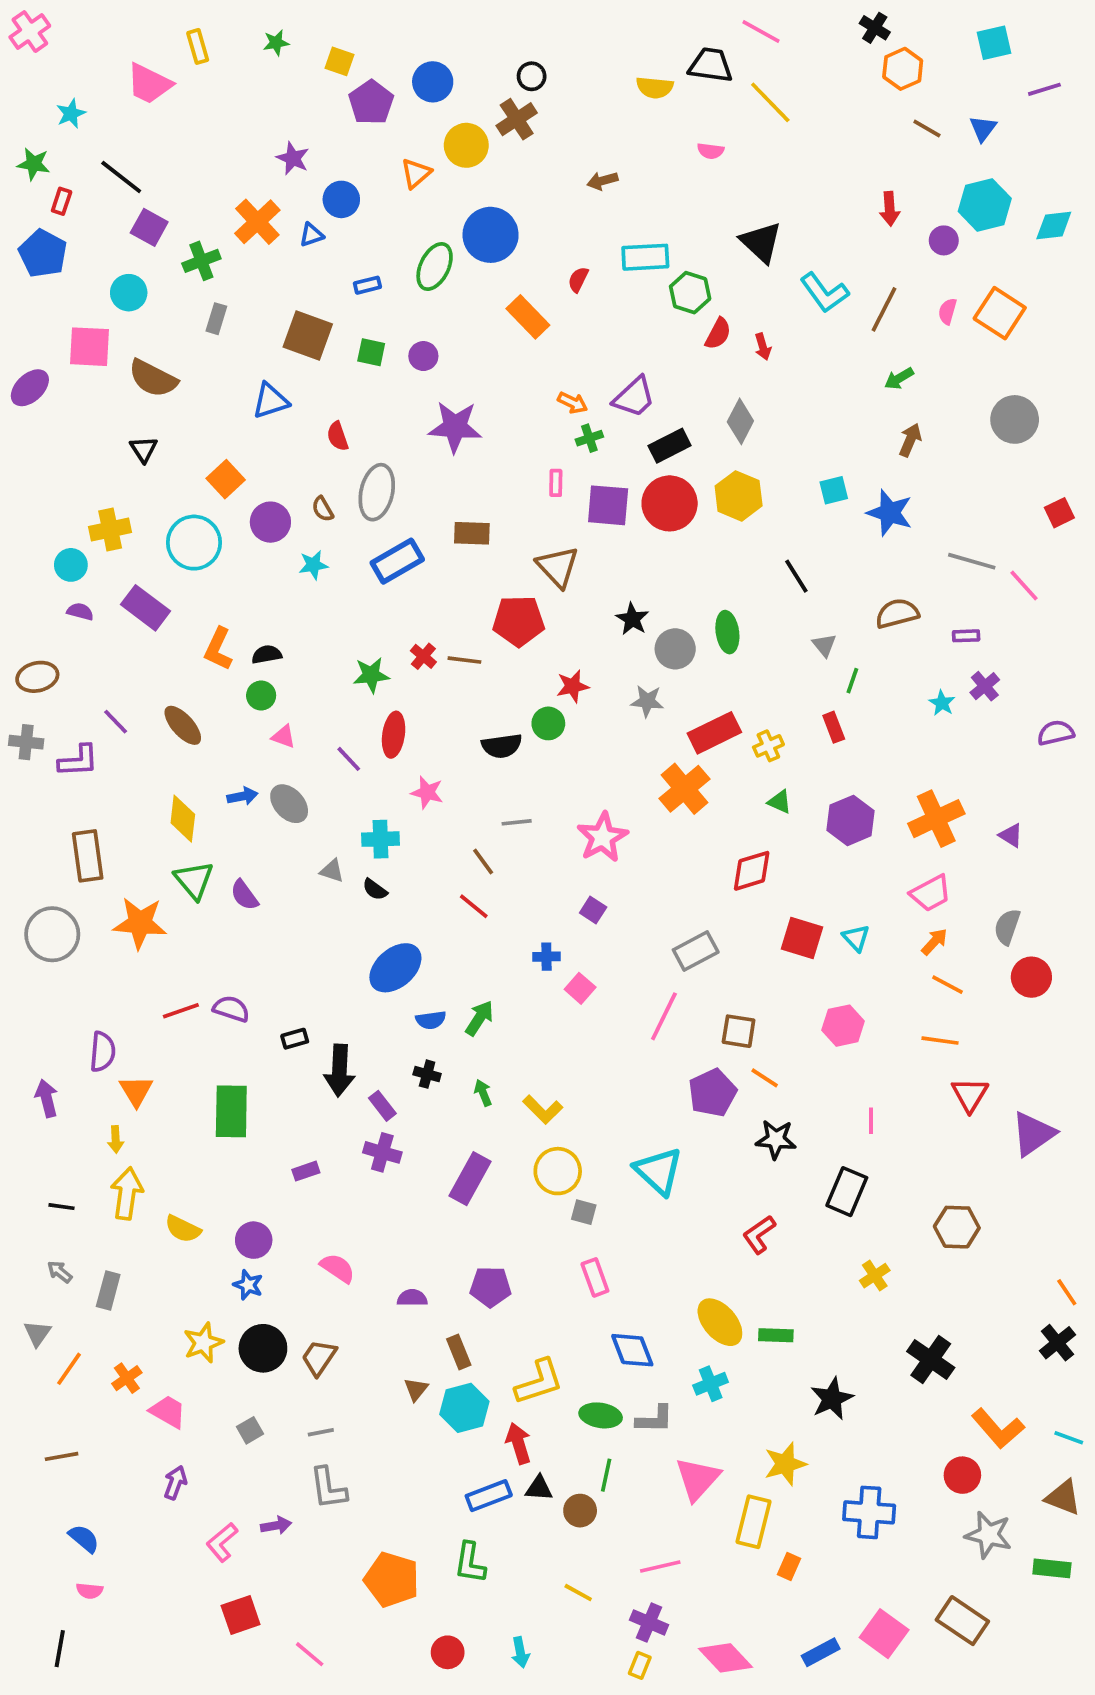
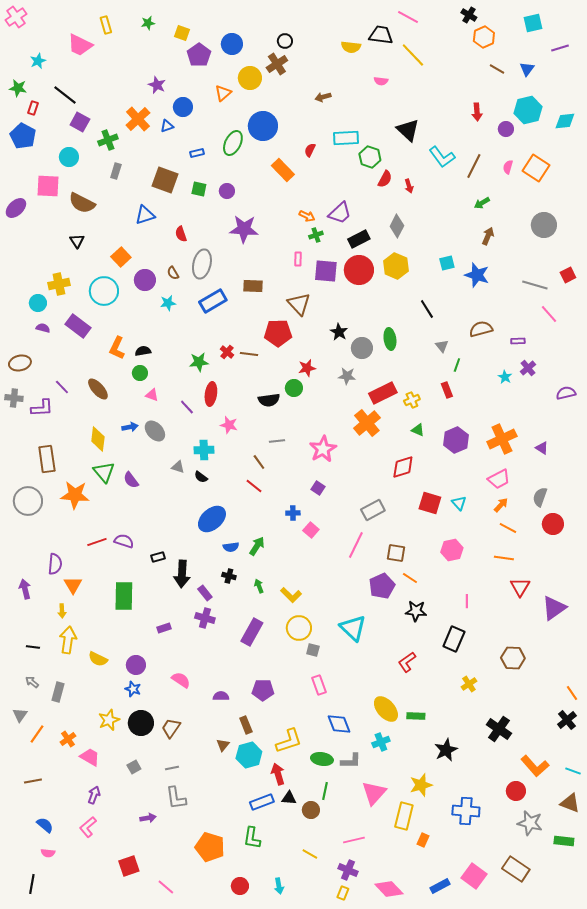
gray line: (972, 561) -> (535, 285), moved
pink L-shape: (222, 1542) -> (88, 827), moved

